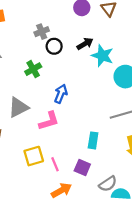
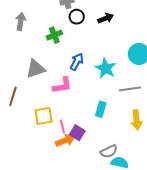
cyan star: (102, 56) -> (106, 68), moved
purple square: (82, 167) -> (77, 133), moved
orange arrow: (61, 190) -> (65, 140), moved

